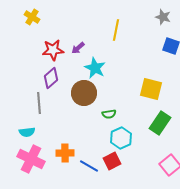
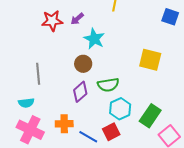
purple diamond: (51, 78) -> (80, 92), moved
brown circle: (84, 93) -> (83, 64), size x0.7
green semicircle: (109, 114) -> (108, 85), size x1.5
green rectangle: (160, 123) -> (150, 116), moved

